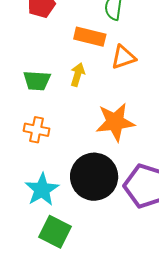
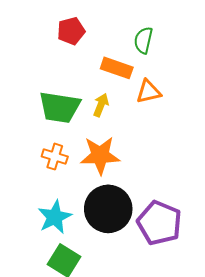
green trapezoid: (37, 81) -> (60, 107), size x1.5
orange star: (115, 122) -> (100, 155), moved

